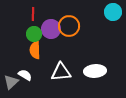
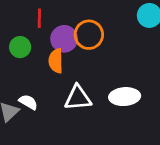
green circle: (34, 34) -> (20, 47), moved
orange semicircle: (35, 50) -> (56, 61), moved

